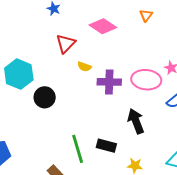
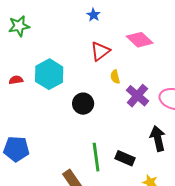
yellow semicircle: (84, 67) -> (115, 77), turned 48
purple cross: (109, 82) -> (137, 96), turned 30
black circle: (45, 97) -> (83, 104), moved

